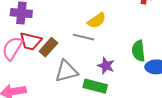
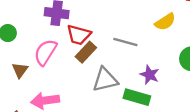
yellow semicircle: (97, 20) -> (165, 22), moved
red trapezoid: (31, 41) -> (79, 35), moved

